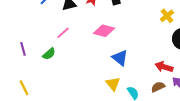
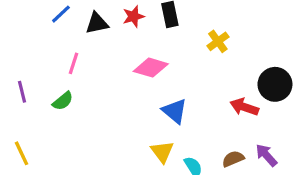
yellow cross: (167, 16) -> (218, 41), moved
pink line: (63, 33) -> (73, 63), moved, turned -32
red arrow: (164, 67) -> (244, 107), moved

